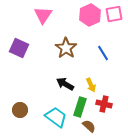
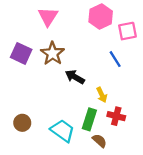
pink square: (114, 14) -> (127, 31), moved
brown star: (66, 48) -> (52, 53), moved
black arrow: (65, 84) -> (75, 77), moved

